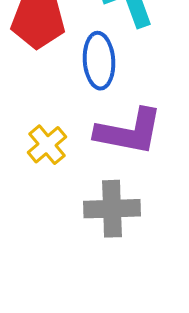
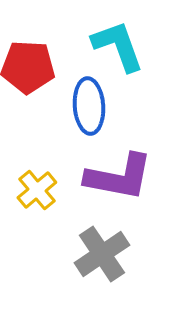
gray cross: (112, 209) -> (102, 254), turned -32

